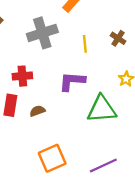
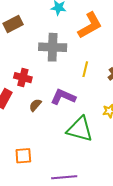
brown semicircle: (37, 111) -> (35, 105), moved, turned -48
orange square: (52, 158) -> (23, 156), size x0.7

